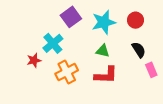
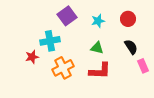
cyan star: (104, 22) -> (98, 21), size x0.6
cyan cross: (53, 43) -> (50, 41), turned 30

